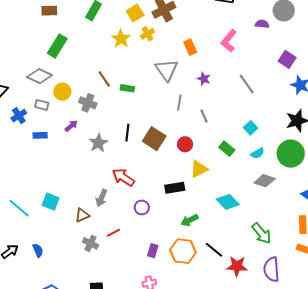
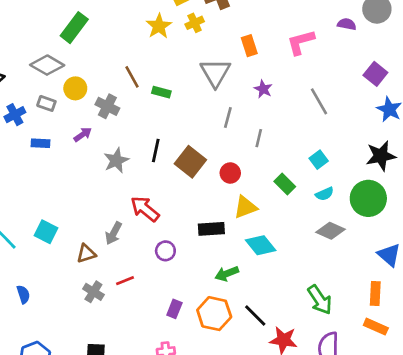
pink L-shape: (229, 41) -> (301, 42), turned 30
gray line: (204, 116) -> (259, 138), turned 32
cyan diamond: (228, 202) -> (261, 245), moved

